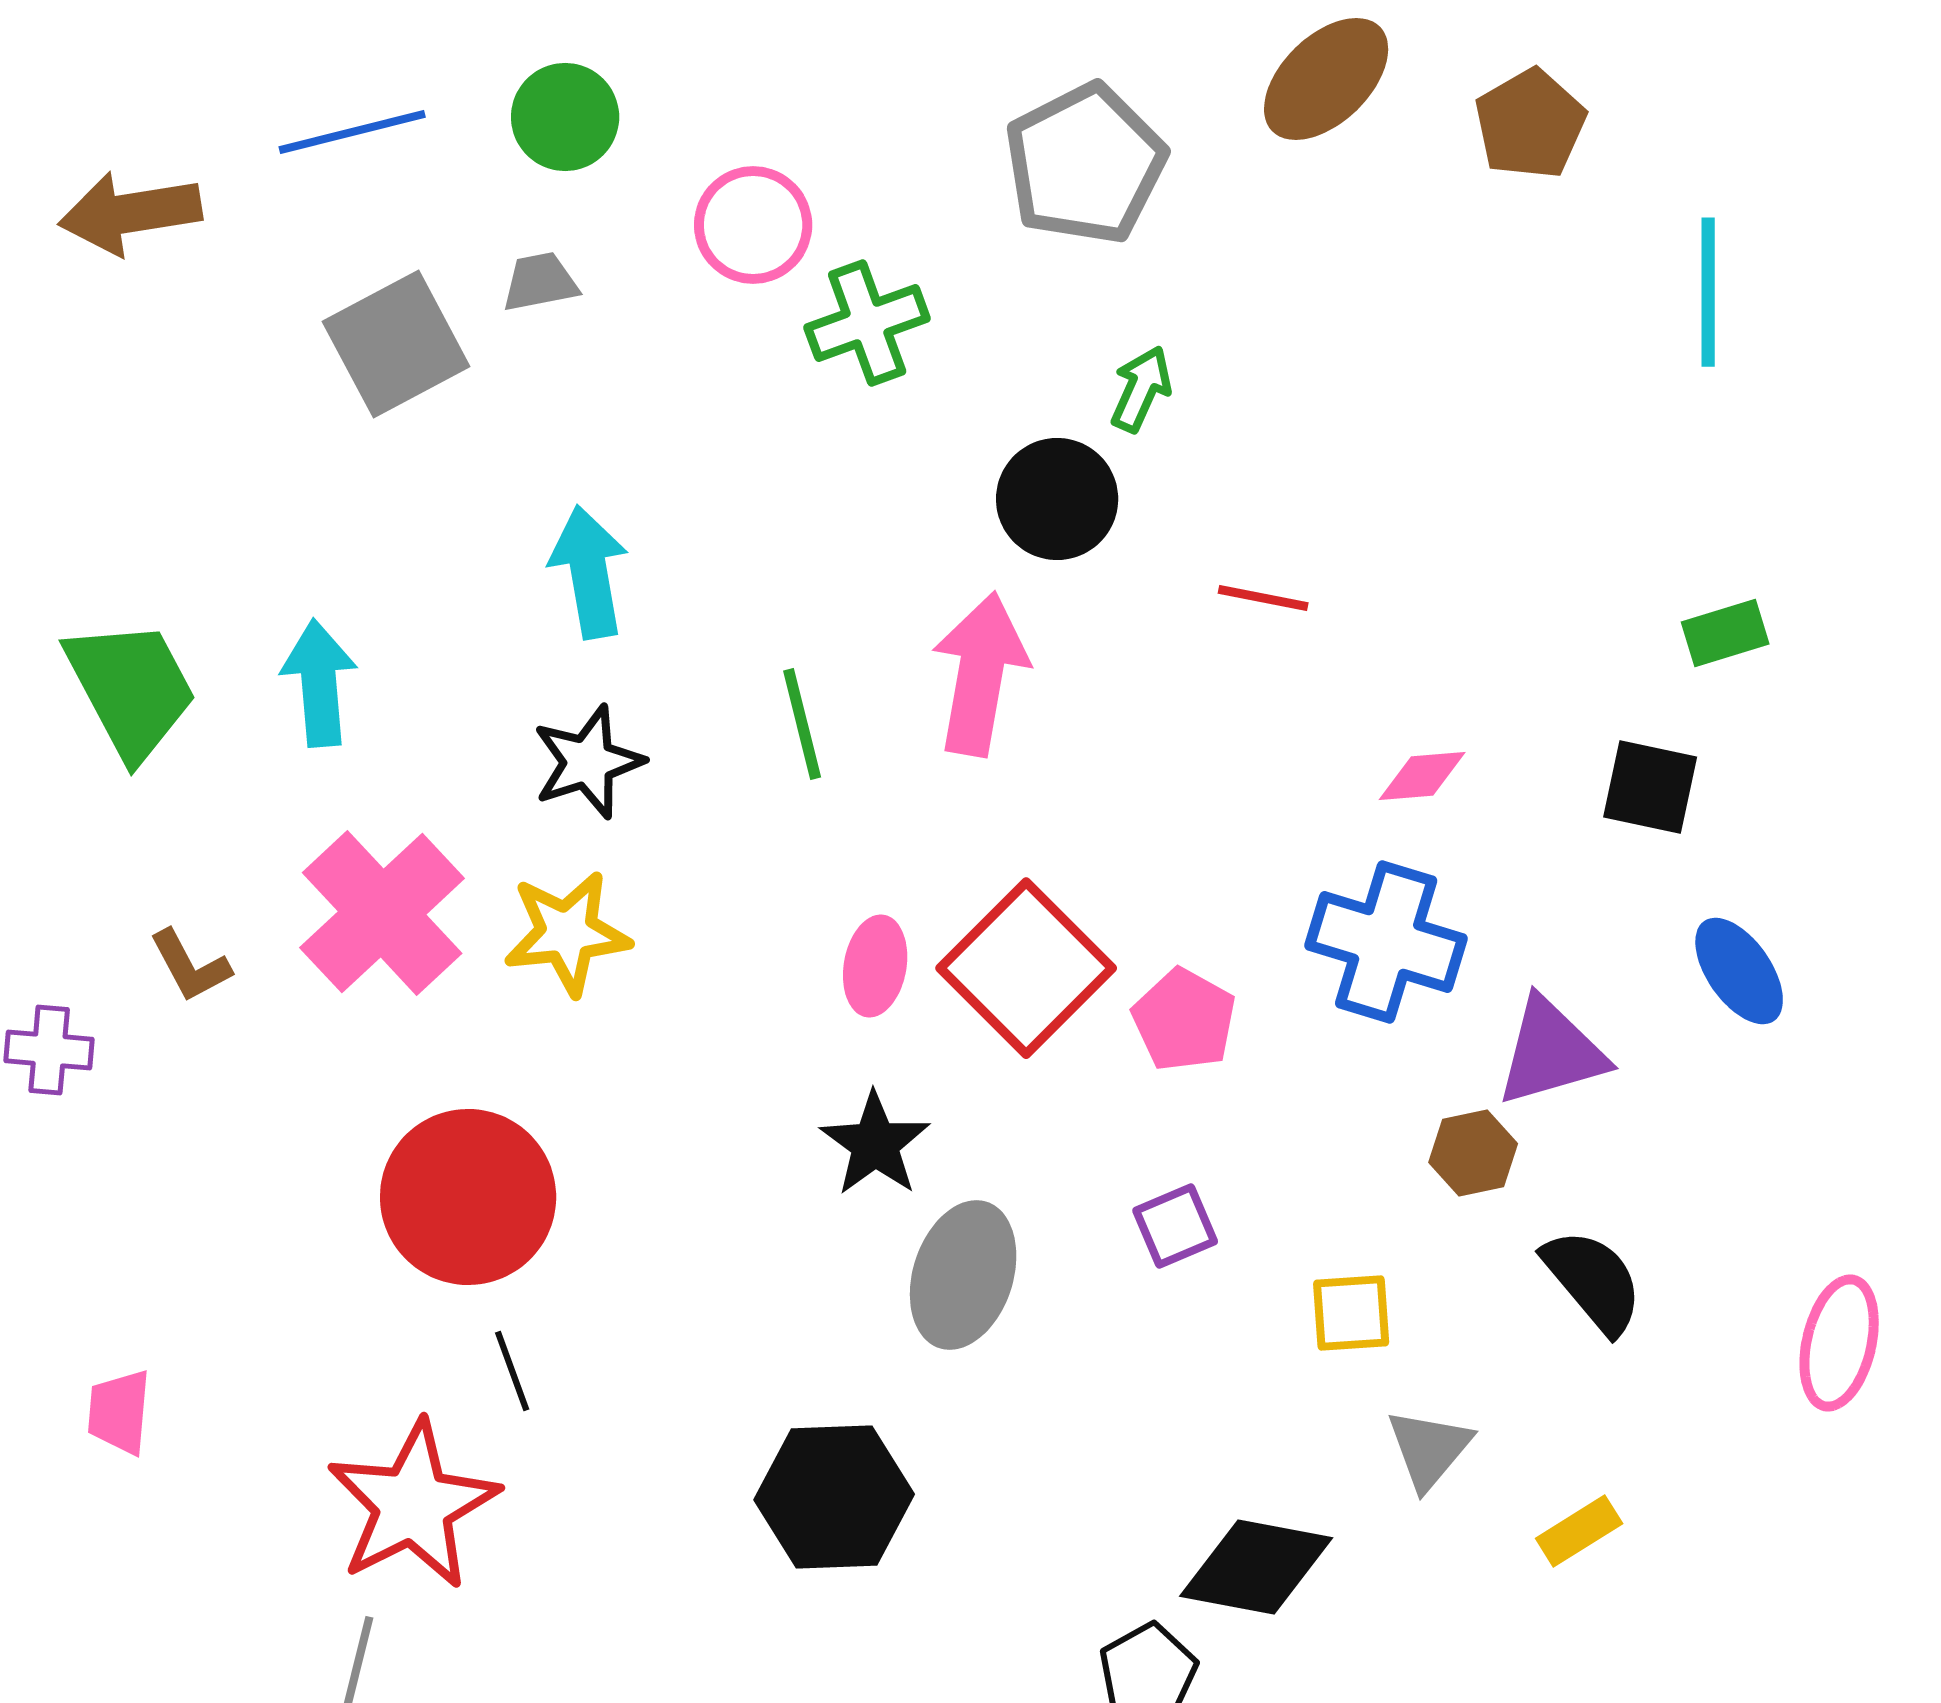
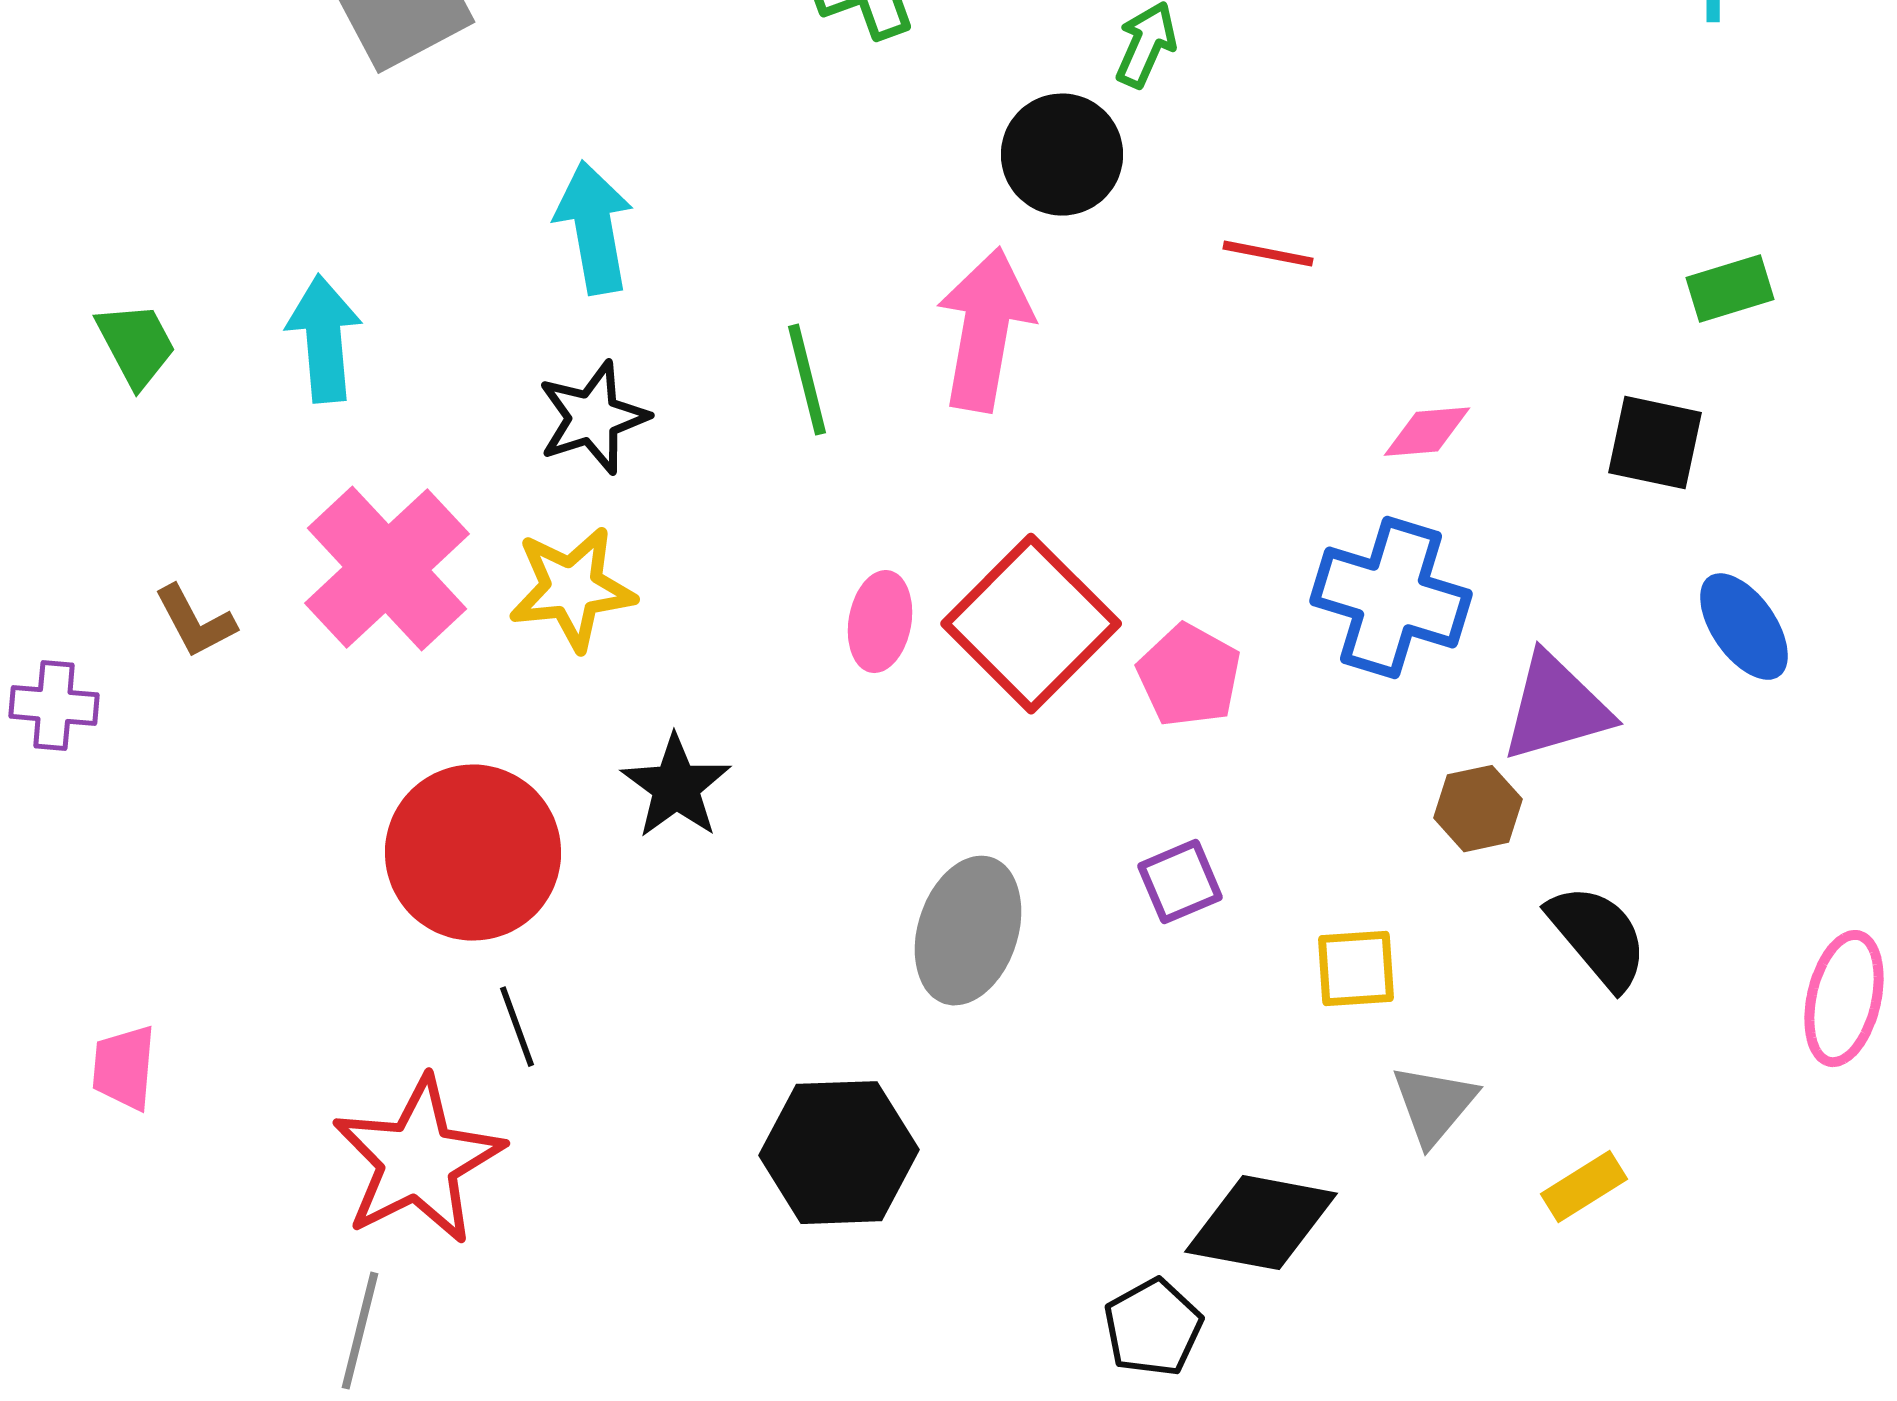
green trapezoid: (131, 689) -> (136, 345), size x0.6
black star: (875, 1144) -> (676, 787), moved

